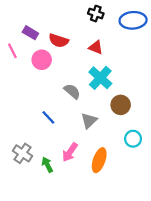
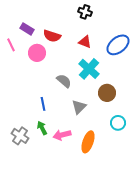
blue ellipse: (133, 20) -> (118, 45), moved, turned -35
blue line: (48, 117) -> (43, 104), turned 32
pink arrow: (70, 152) -> (62, 135), turned 42
green arrow: (47, 165) -> (42, 128), moved

